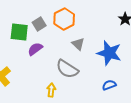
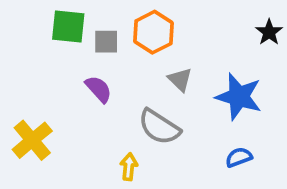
gray square: (39, 24) -> (106, 42), turned 32
green square: (19, 32) -> (68, 26), moved
purple semicircle: (35, 49) -> (99, 89), turned 84

